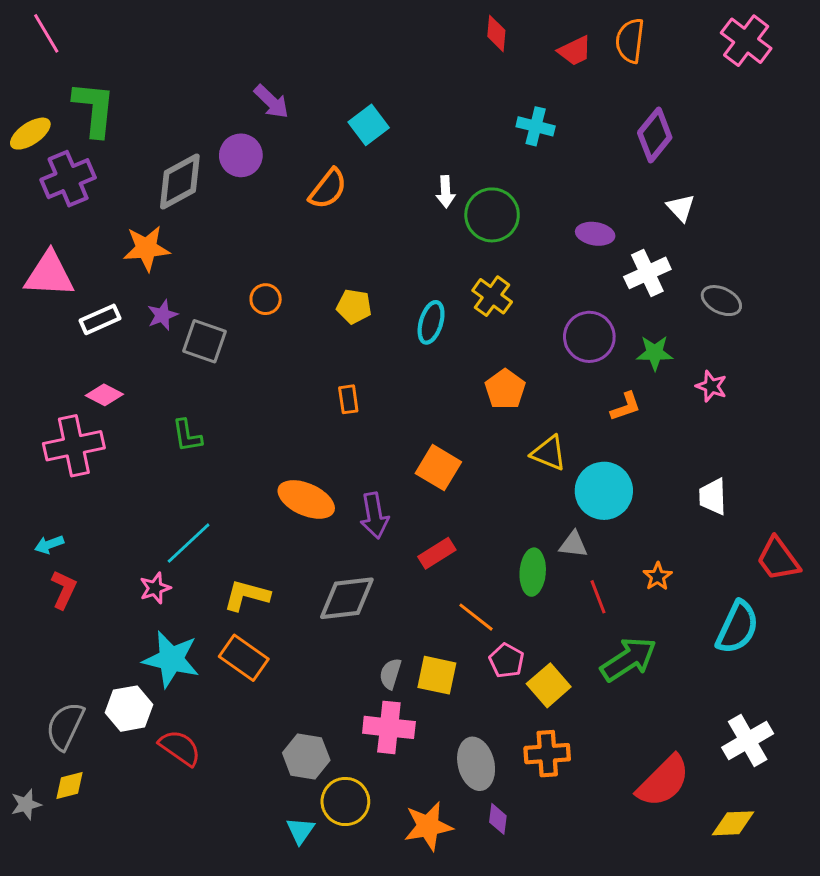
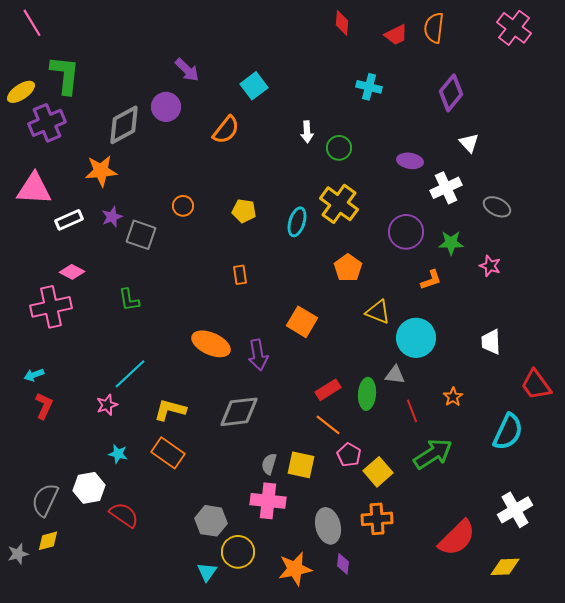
green circle: (492, 215) -> (339, 148), size x0.7
yellow cross: (492, 296) -> (339, 204), size x1.4
red rectangle: (437, 553) -> (328, 390), moved
cyan star: (171, 659) -> (118, 454), size x0.5

